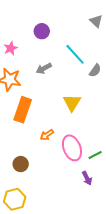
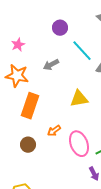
purple circle: (42, 31) -> (60, 28), moved
yellow triangle: (72, 103) -> (79, 99), turned 48
brown circle: (21, 164) -> (28, 145), moved

